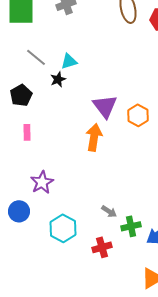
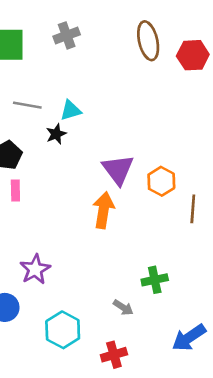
gray line: (36, 57) -> (27, 105), turned -30
pink rectangle: (27, 132) -> (15, 190), moved
green cross: (131, 226) -> (155, 280), moved

